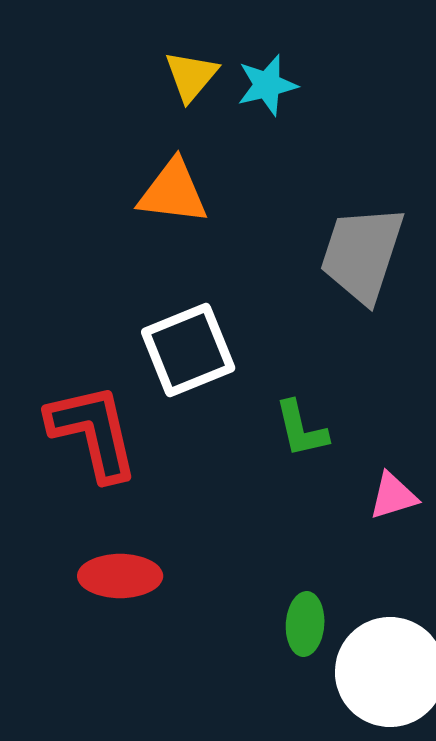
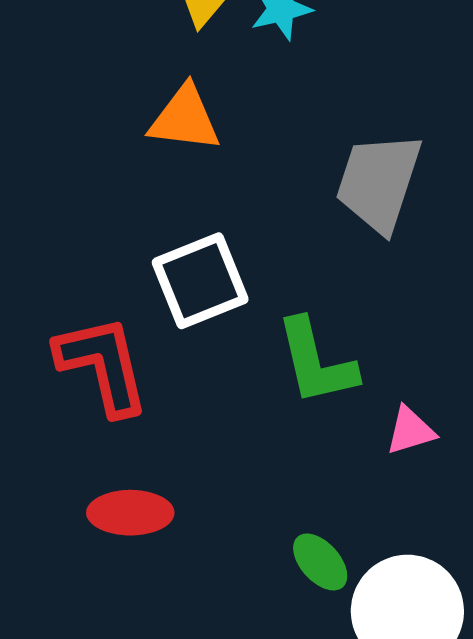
green L-shape: (301, 429) -> (316, 362), size x1.5
green ellipse: (305, 624) -> (320, 562), turned -46

